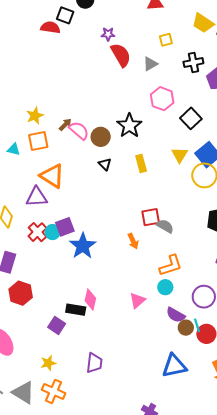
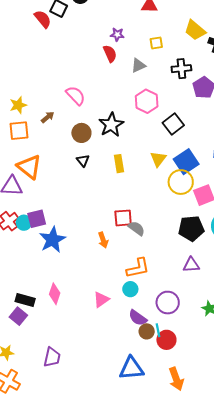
red semicircle: (50, 27) -> (43, 19), turned 36
purple star: (108, 34) -> (117, 35), moved
red semicircle: (121, 55) -> (110, 54), size x0.7
pink semicircle: (79, 130) -> (76, 95), moved
black rectangle: (76, 310) -> (25, 300), moved

